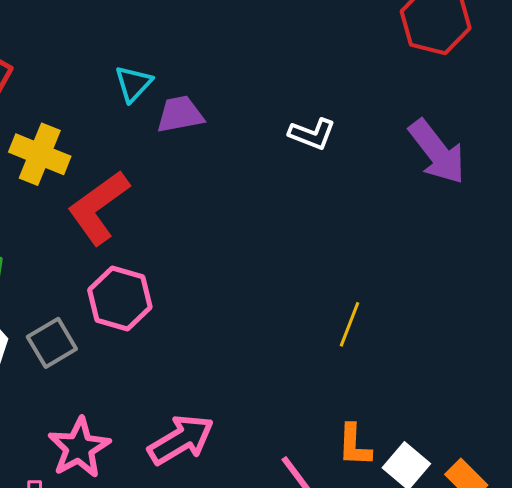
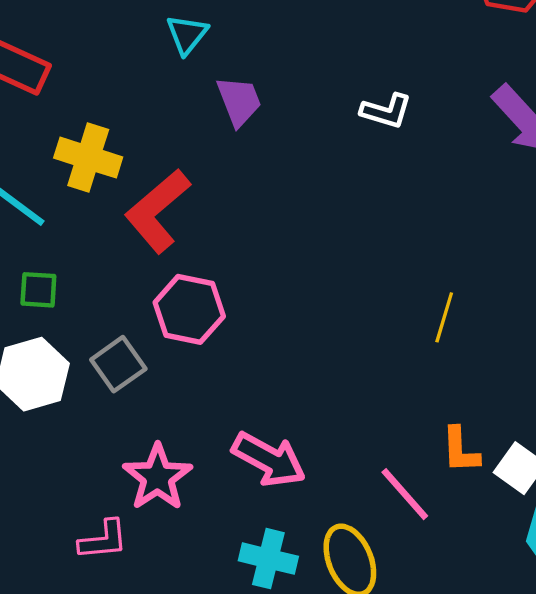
cyan triangle: (133, 84) -> (187, 34), moved
purple trapezoid: (180, 114) -> (239, 101), turned 84
pink arrow: (181, 440) -> (269, 459), turned 64

